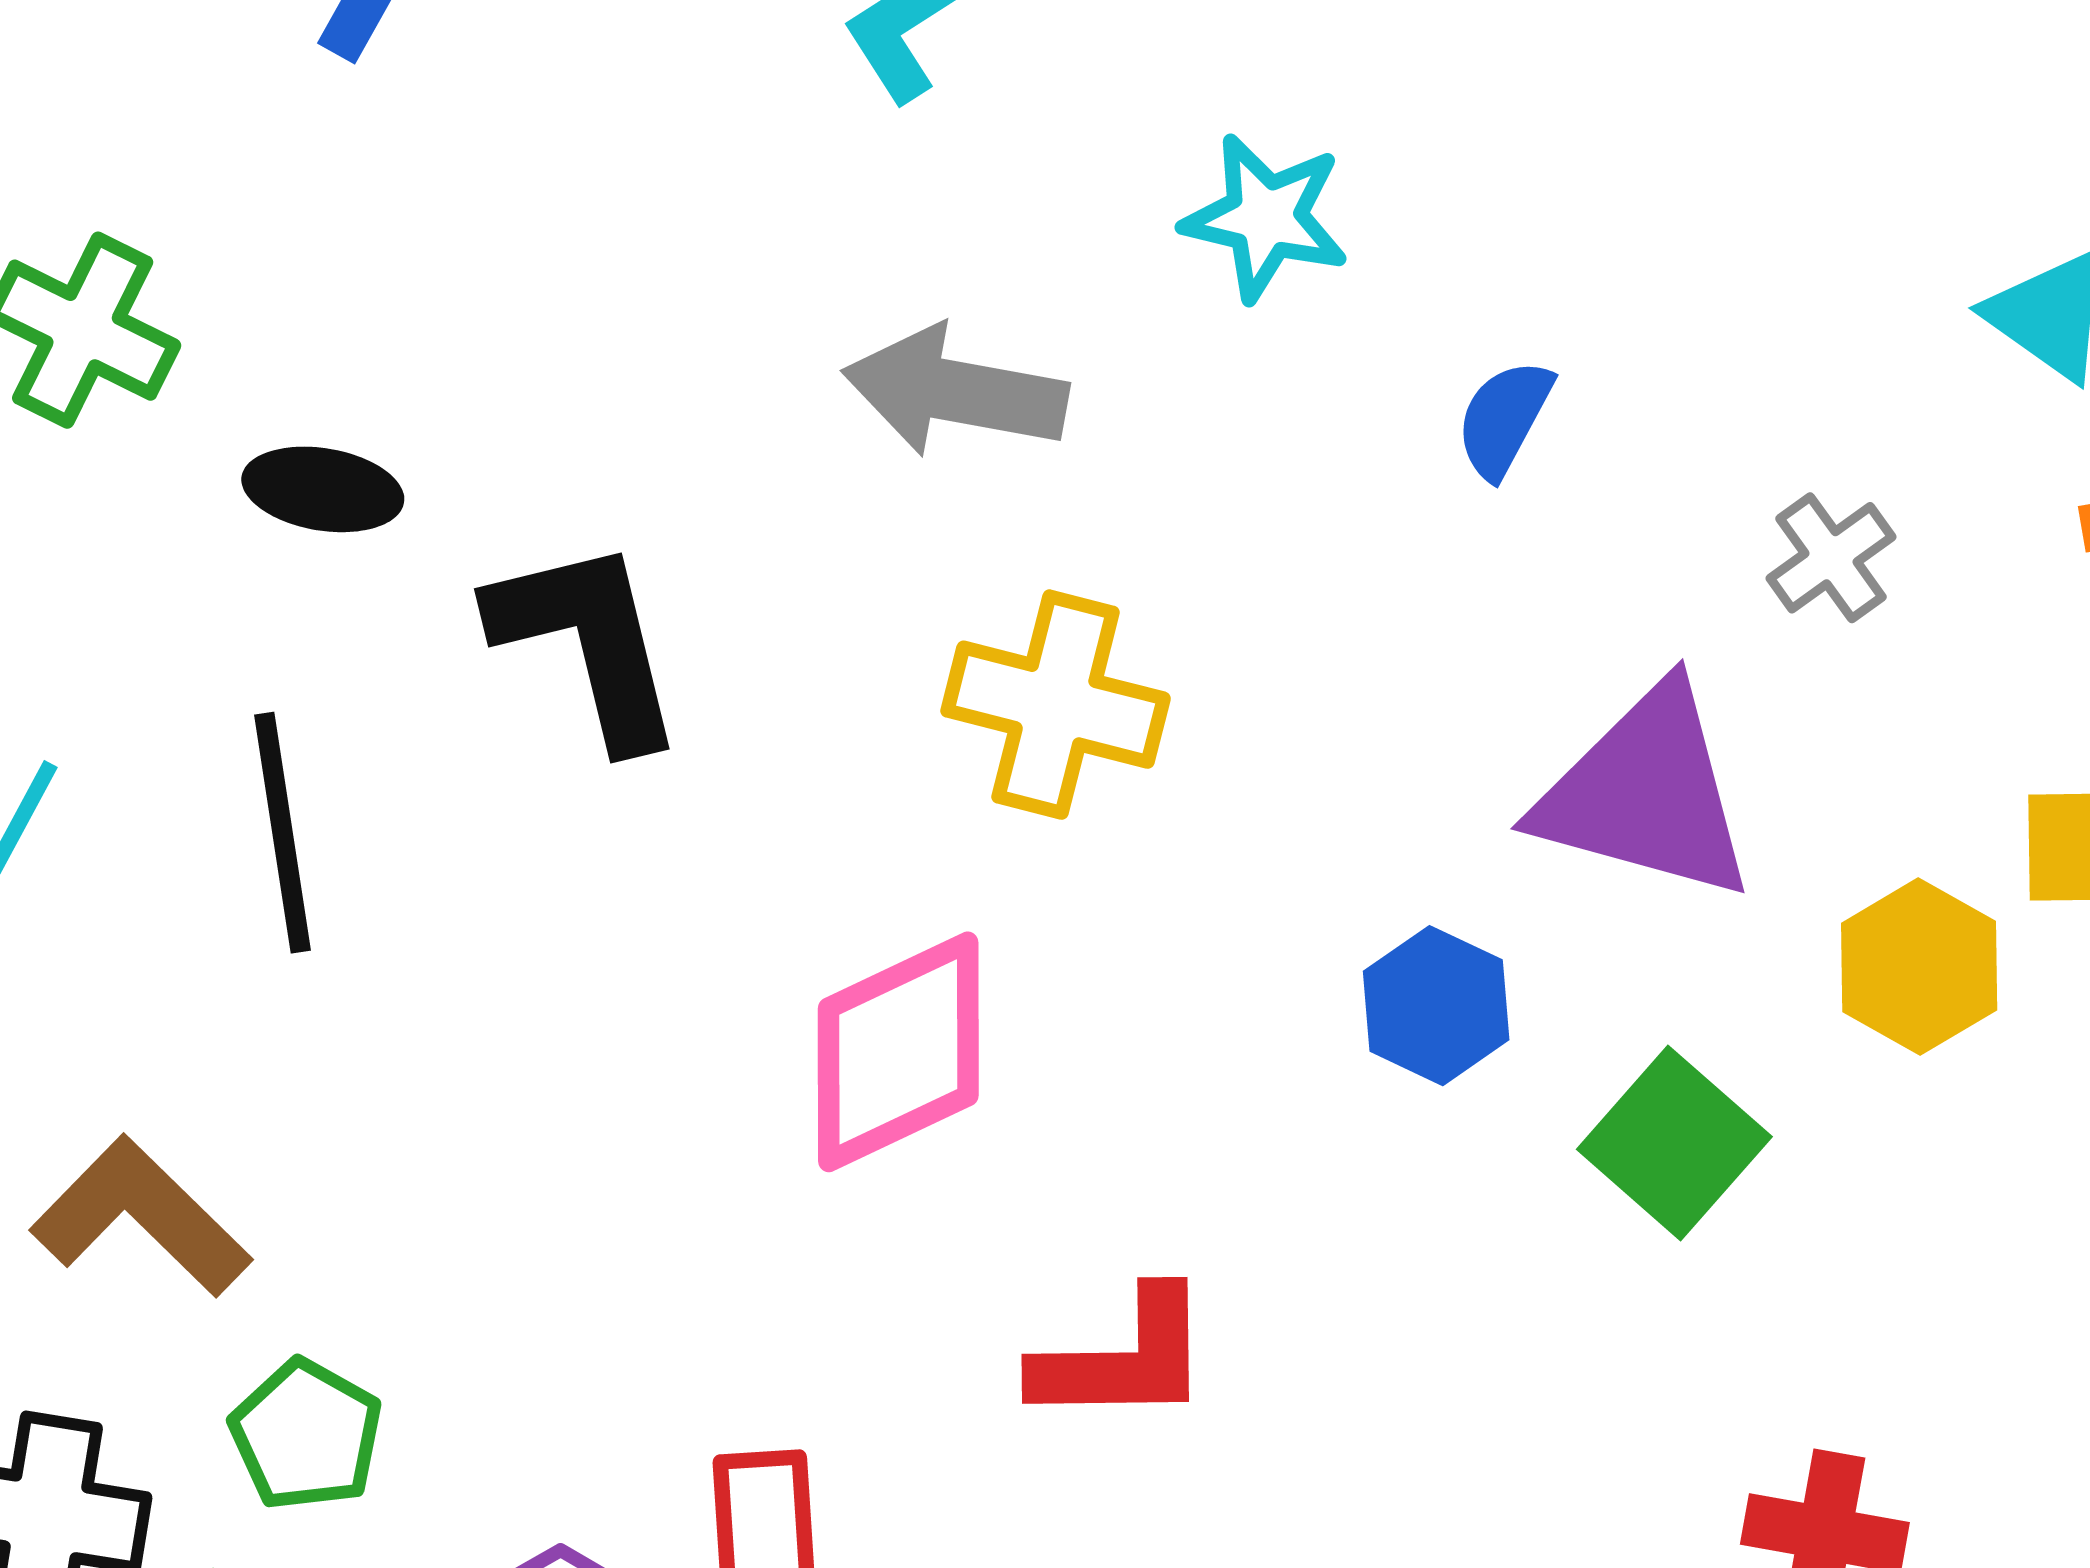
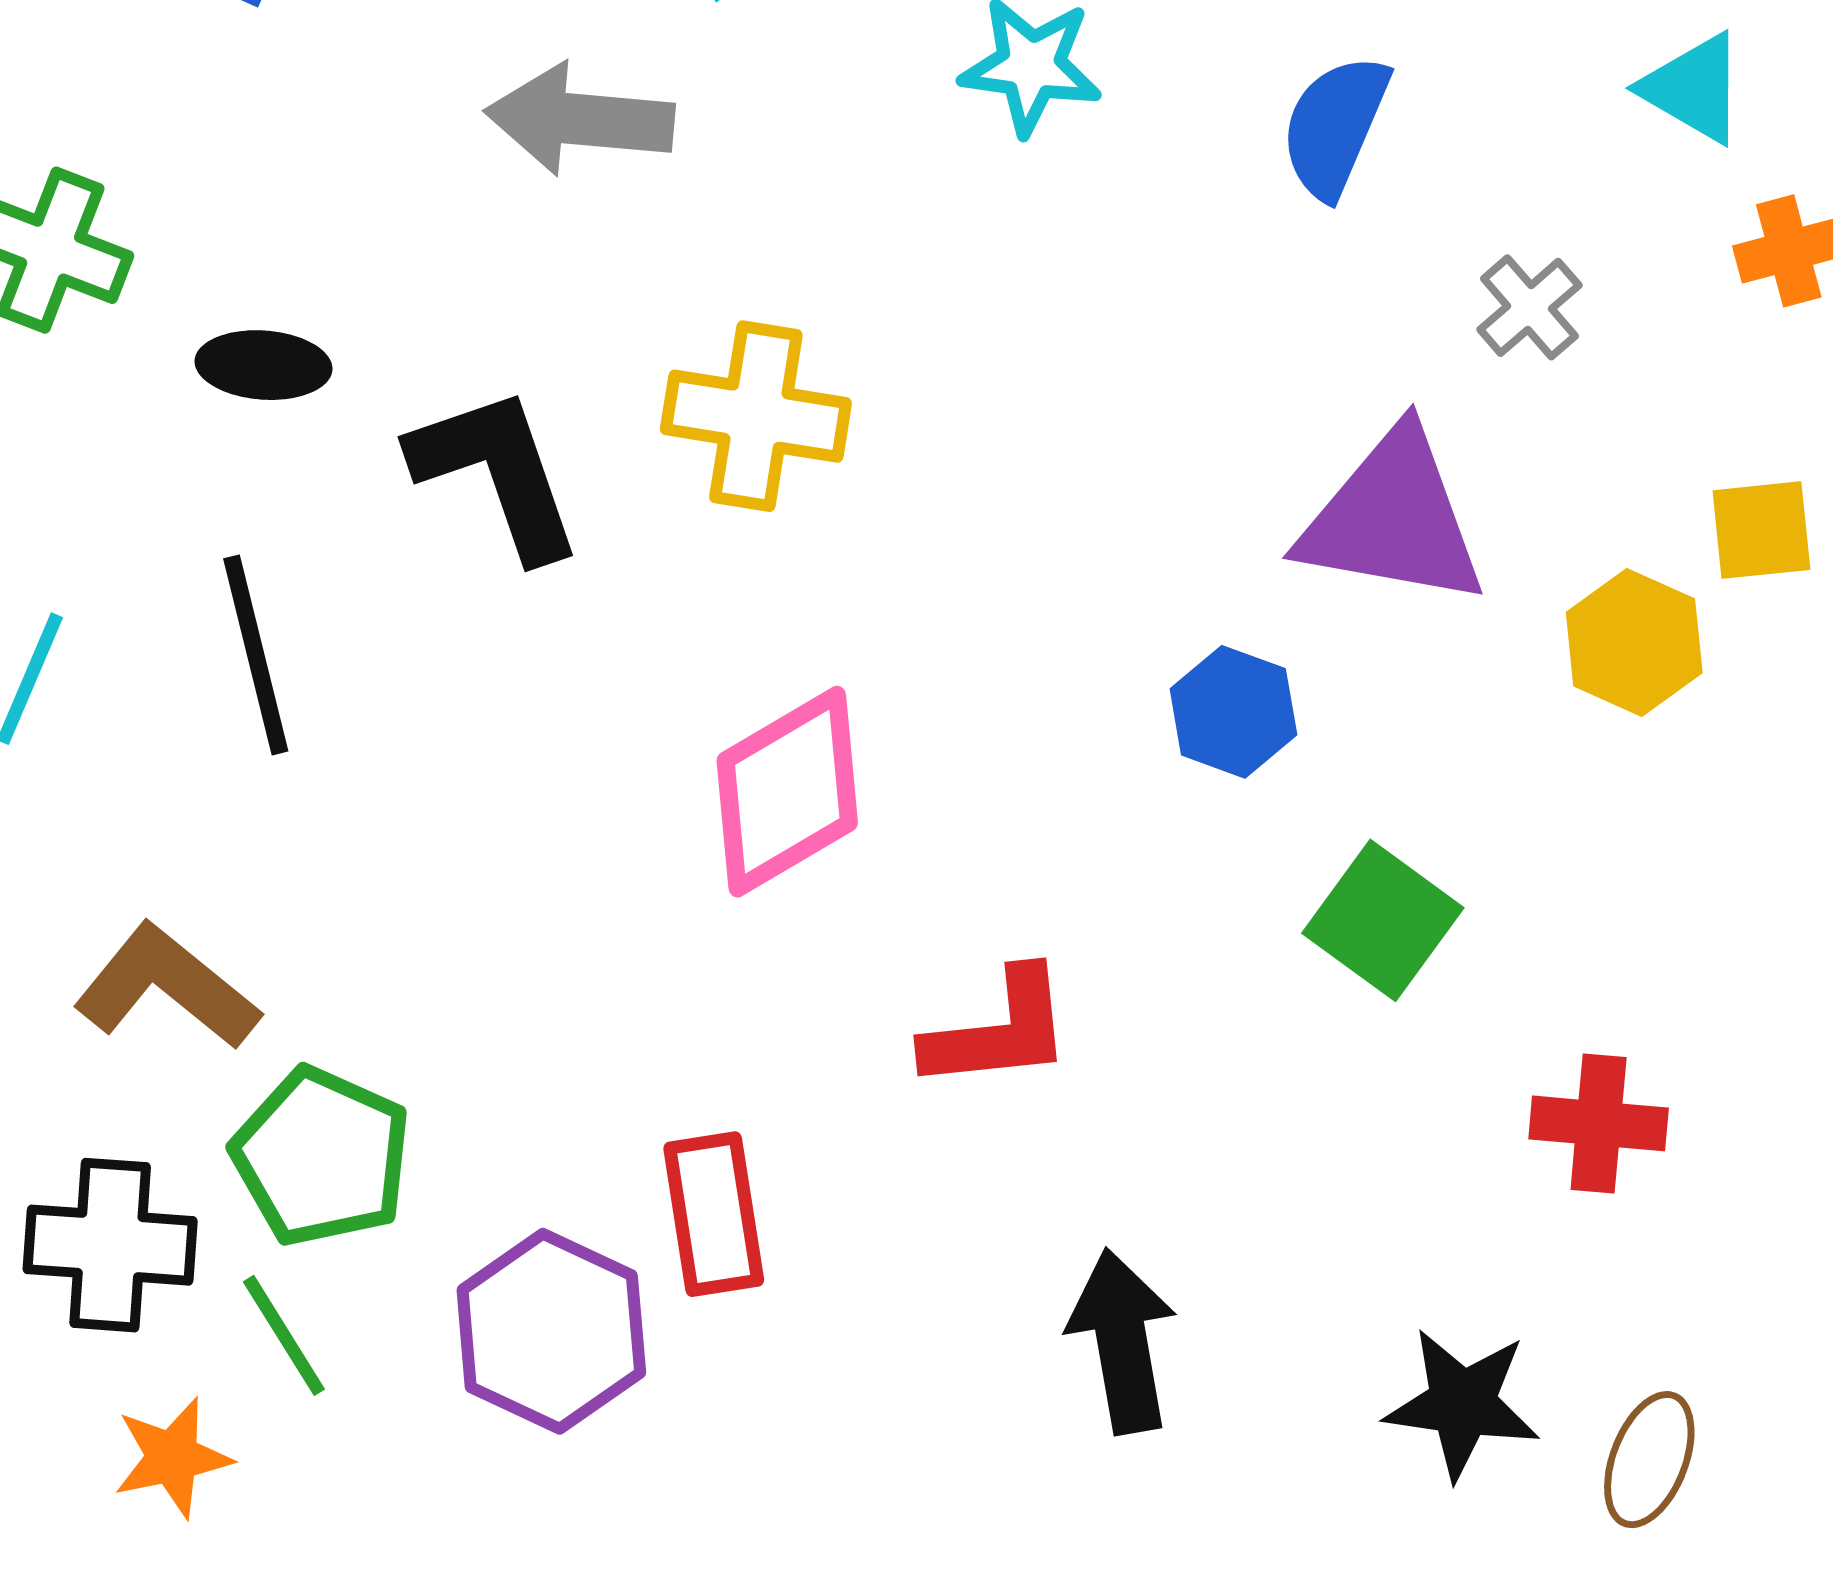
gray arrow: (955, 391) -> (580, 119), moved
blue semicircle: (1504, 419) -> (1335, 126), moved, size x1.4
yellow cross: (1056, 705) -> (756, 416), moved
green square: (1674, 1143) -> (1383, 920), moved
green pentagon: (306, 1435) -> (322, 1157), size x1.4

